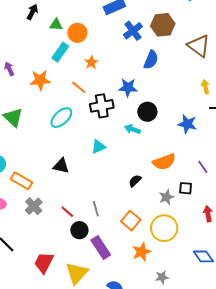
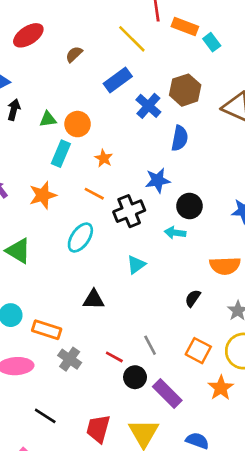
orange semicircle: (164, 162) -> (225, 266), turned 30

